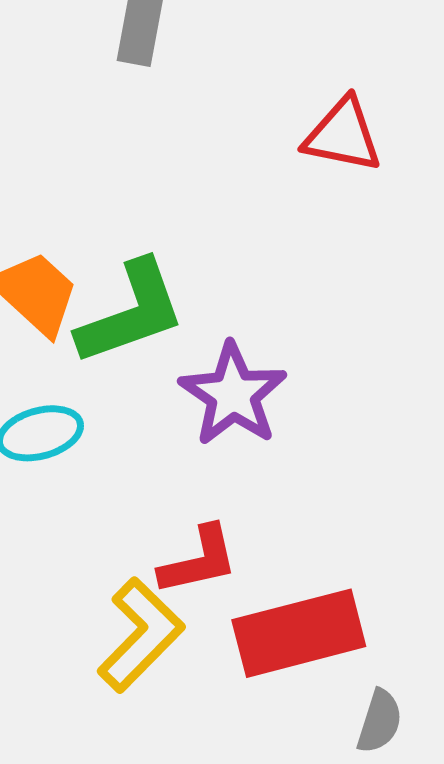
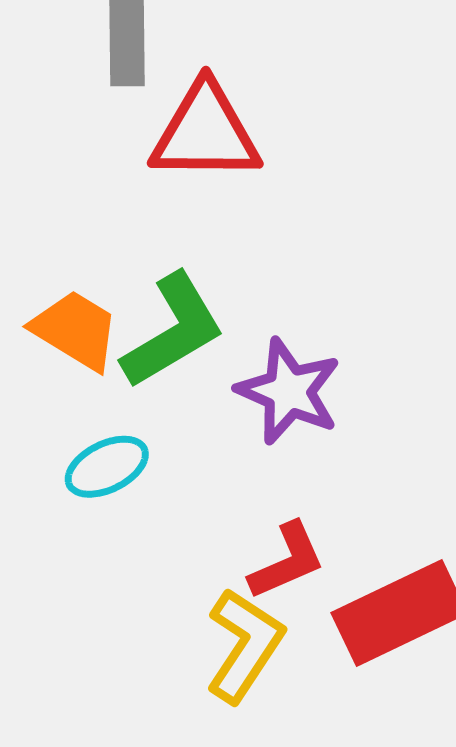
red triangle: (343, 135) -> (205, 133), moved, size x1.4

